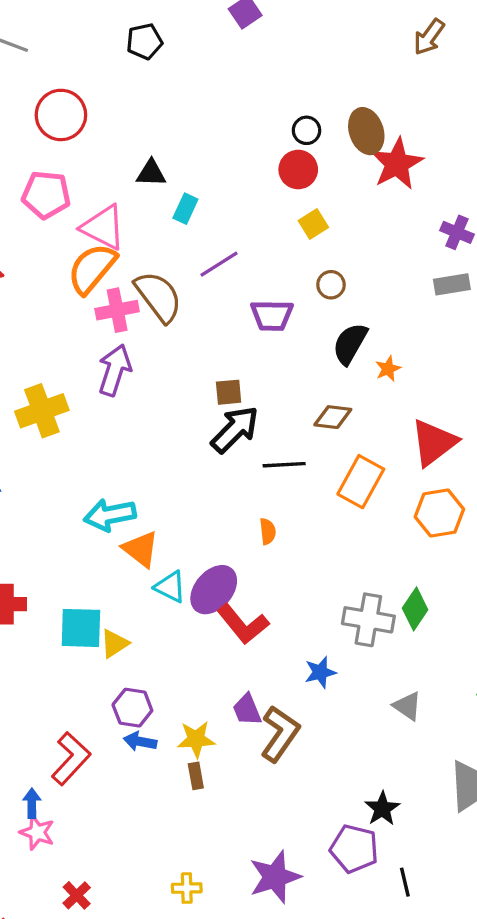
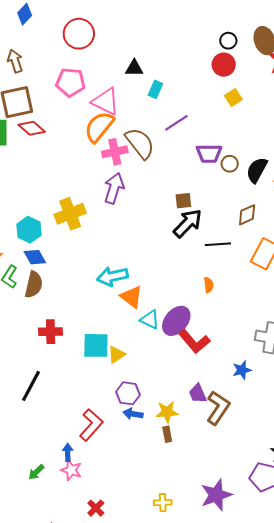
brown circle: (331, 285) -> (230, 164), moved
brown diamond: (333, 417) -> (247, 215), turned -30

